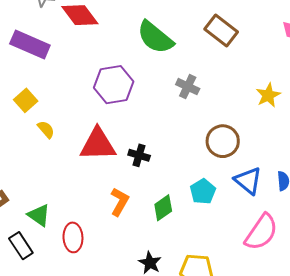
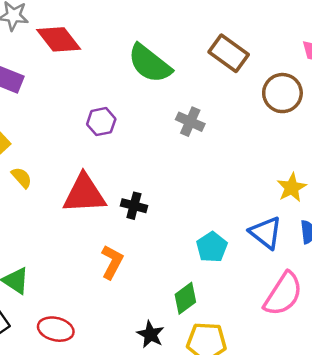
purple hexagon: (114, 85) -> (101, 122), size x0.6
yellow star: (268, 95) -> (292, 188), moved
brown circle: (223, 141) -> (282, 93), moved
green diamond: (163, 208) -> (185, 298), moved
red ellipse: (73, 237) -> (56, 329), moved, turned -72

